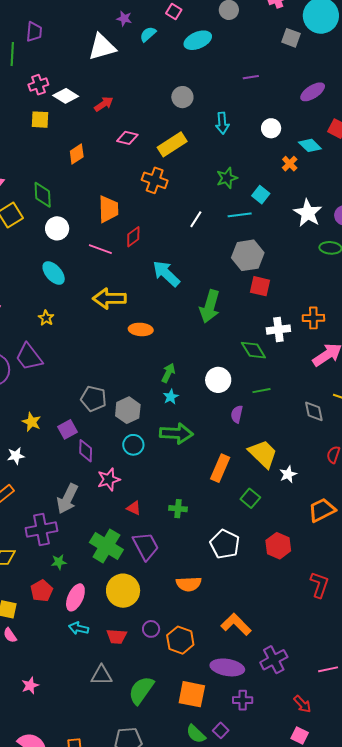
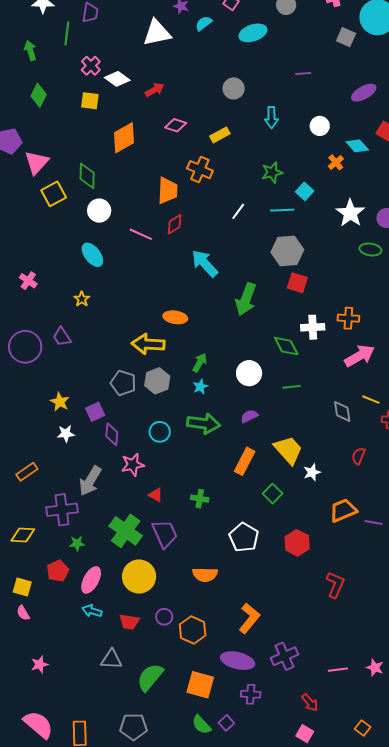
pink cross: (38, 85) -> (91, 66), turned -30
yellow rectangle: (172, 144) -> (220, 135), size x0.7
orange diamond: (77, 154) -> (124, 138), size x1.5
orange trapezoid: (108, 209) -> (168, 190), moved
yellow arrow: (109, 298) -> (148, 344), moved
purple trapezoid: (29, 357) -> (62, 337), size x0.7
gray hexagon: (128, 410) -> (157, 381), moved
purple semicircle: (237, 414) -> (249, 416), moved, turned 48
white star: (16, 456) -> (66, 434), moved
orange L-shape: (236, 624) -> (249, 618), turned 80

